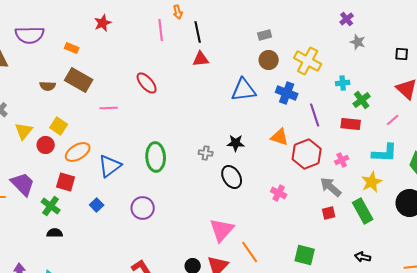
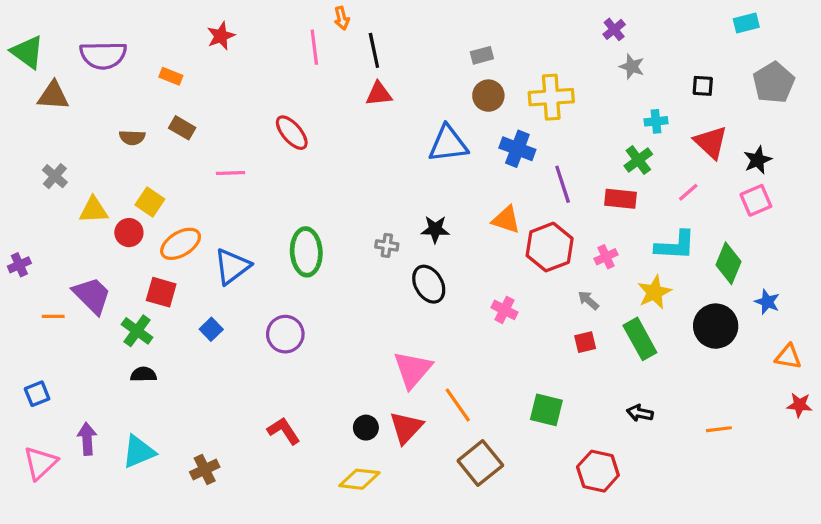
yellow cross: (308, 61) -> (551, 97), turned -32
brown rectangle: (79, 80) -> (182, 128), size x0.6
cyan cross: (343, 83) -> (656, 121), moved
yellow triangle: (24, 131) -> (93, 210), turned 48
gray arrow: (331, 187) -> (588, 300), size x0.6

